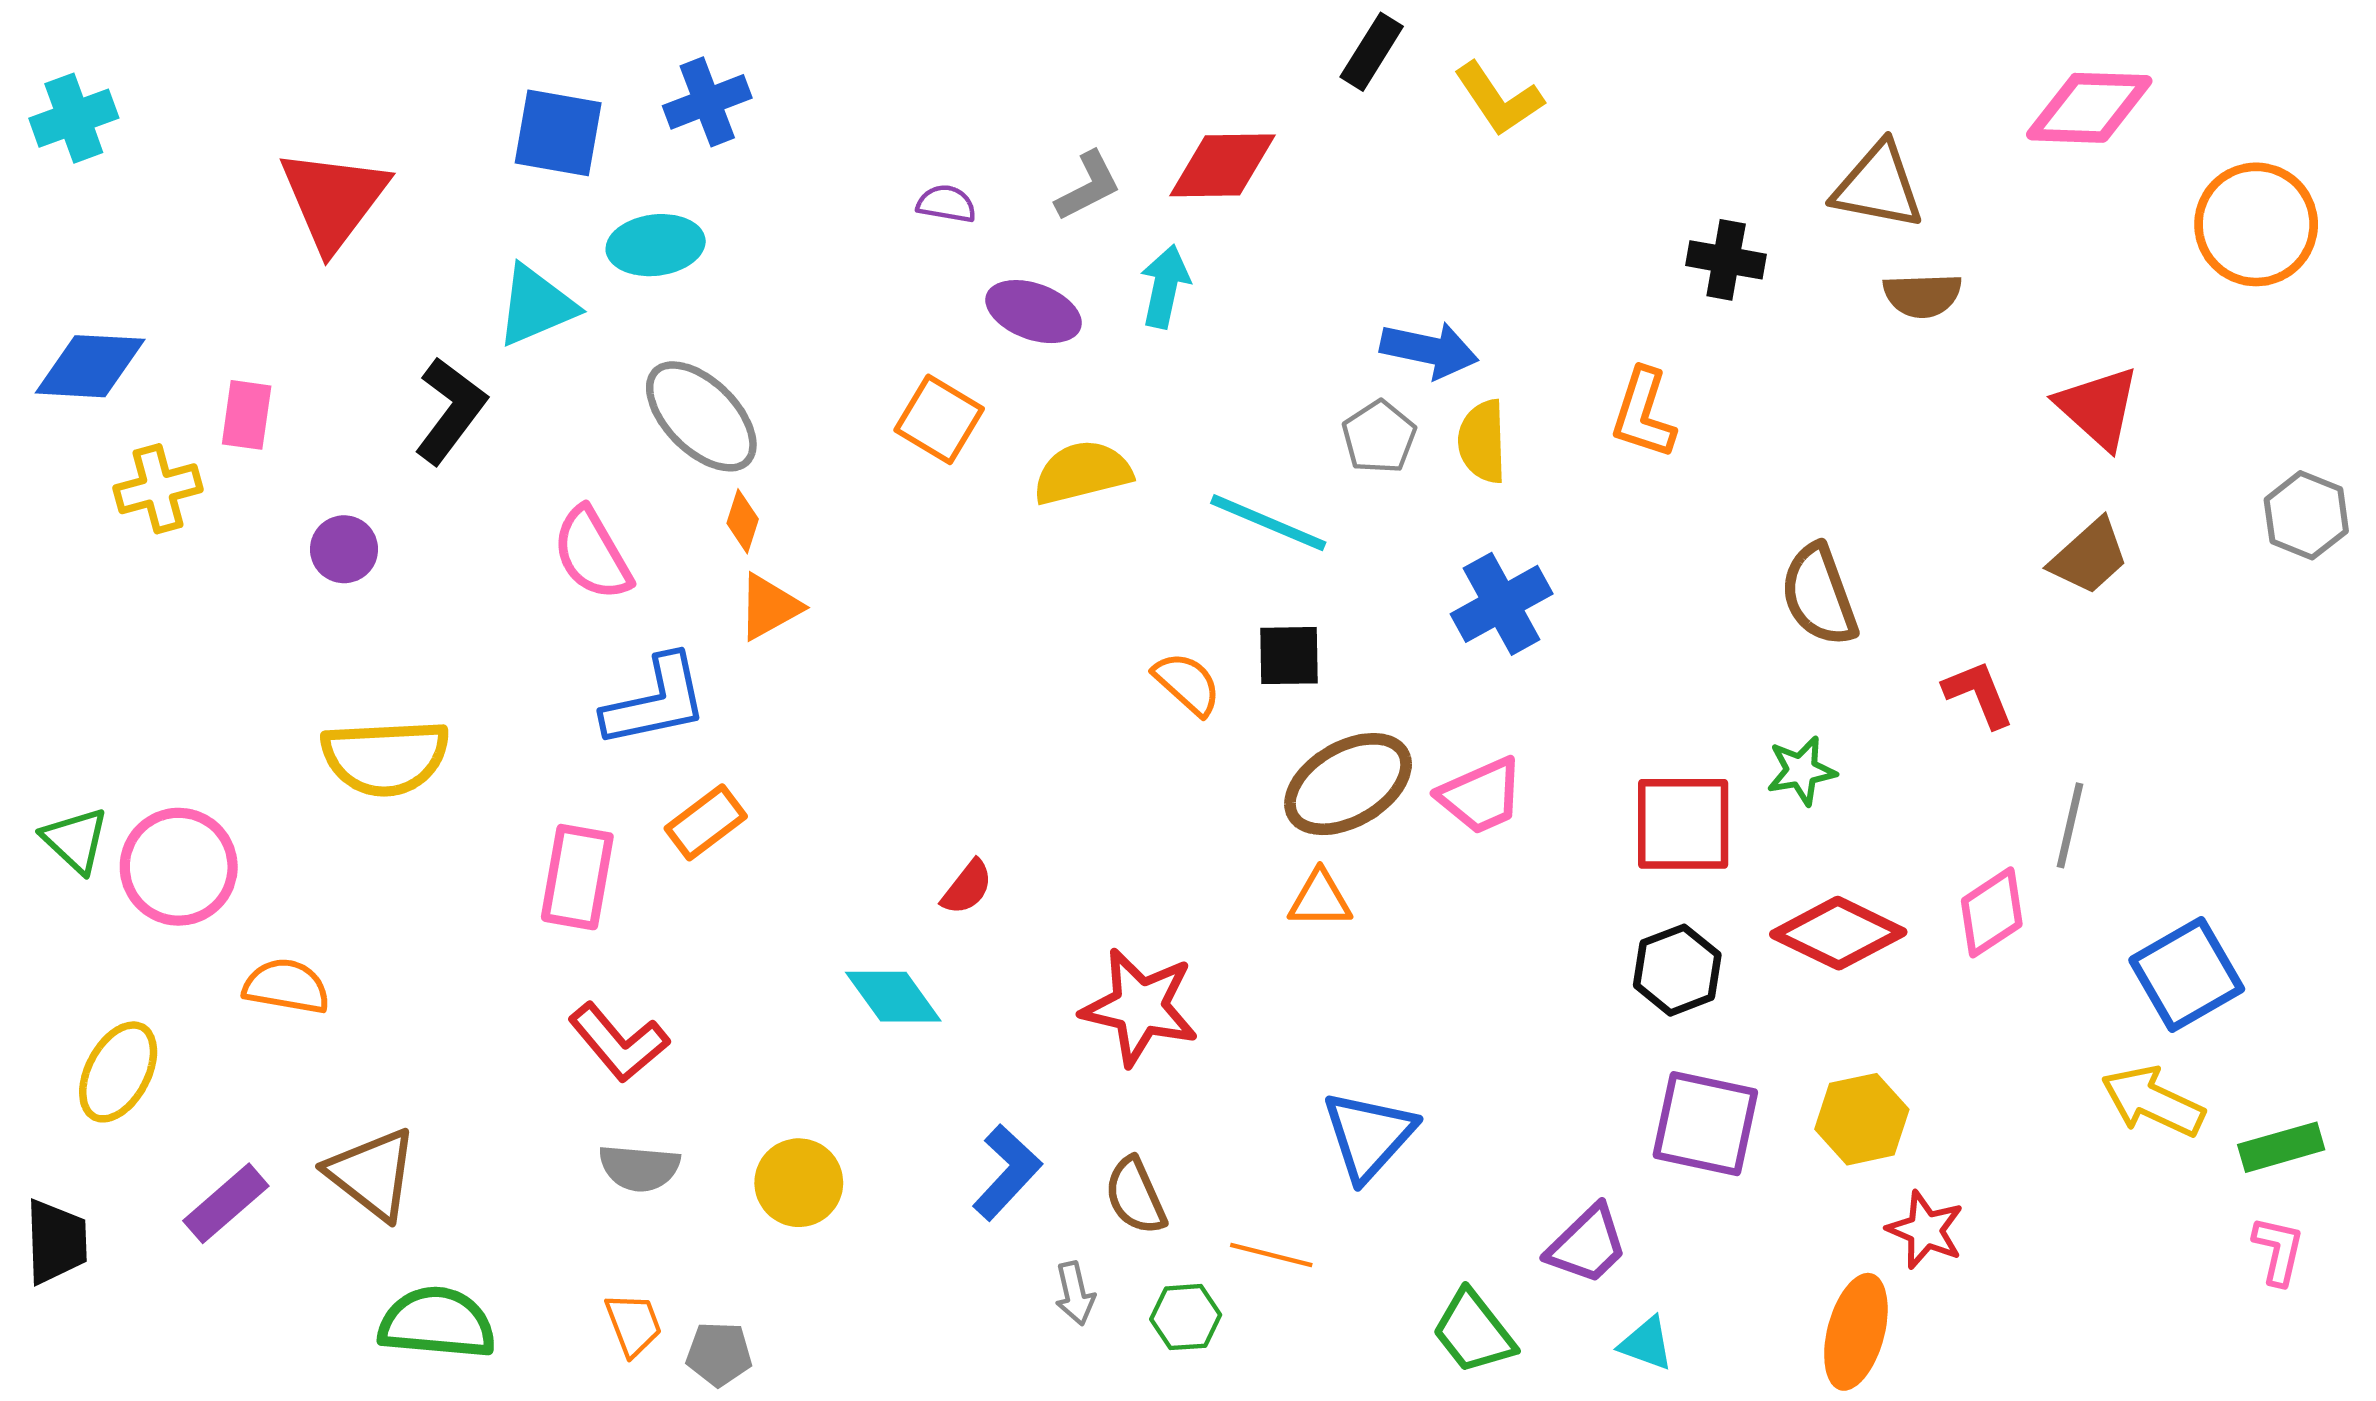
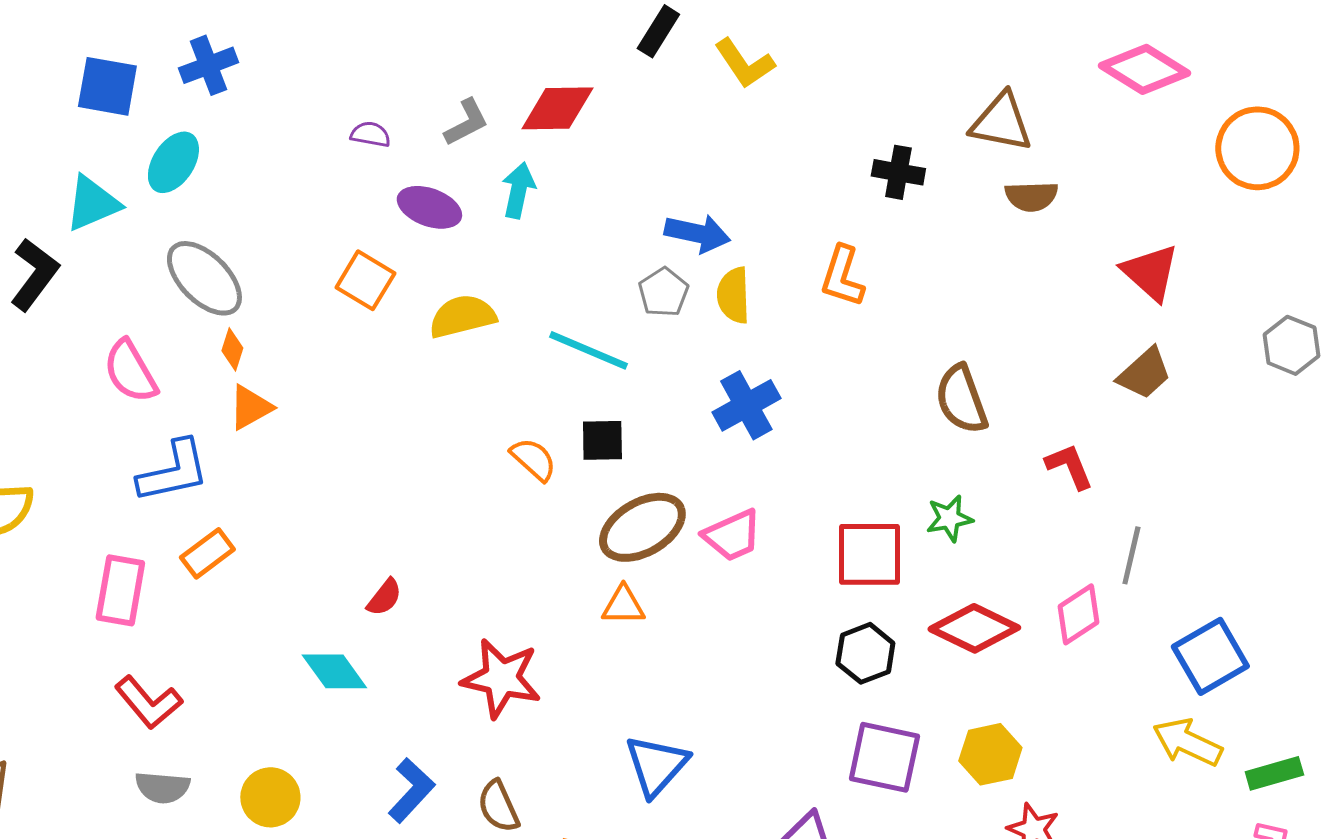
pink diamond: (2089, 108) -> (1144, 69), turned 30
cyan ellipse: (656, 245) -> (173, 162), turned -50

